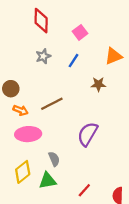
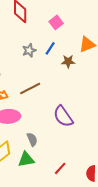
gray star: (43, 56) -> (29, 50), moved
brown star: (98, 84) -> (68, 61), moved
purple semicircle: (88, 134) -> (63, 116), turned -65

